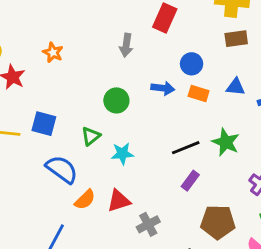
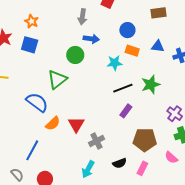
blue arrow: (163, 88) -> (91, 39), moved
blue square: (44, 124) -> (30, 45), moved
green triangle: (91, 136) -> (57, 80), size x1.5
green star: (226, 142) -> (151, 85), turned 30
cyan star: (122, 154) -> (115, 63), moved
red triangle: (119, 201) -> (76, 124), turned -42

